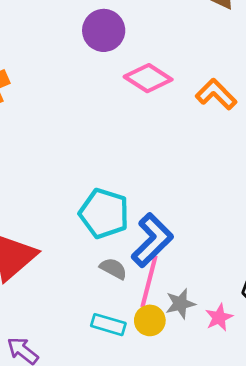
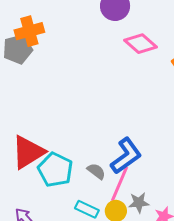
cyan pentagon: (104, 213) -> (55, 170), moved

